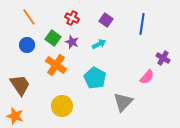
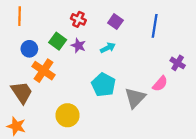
orange line: (29, 17) -> (20, 16), moved, turned 36
orange cross: (56, 65) -> (44, 71), moved
gray triangle: (123, 102) -> (135, 98), moved

